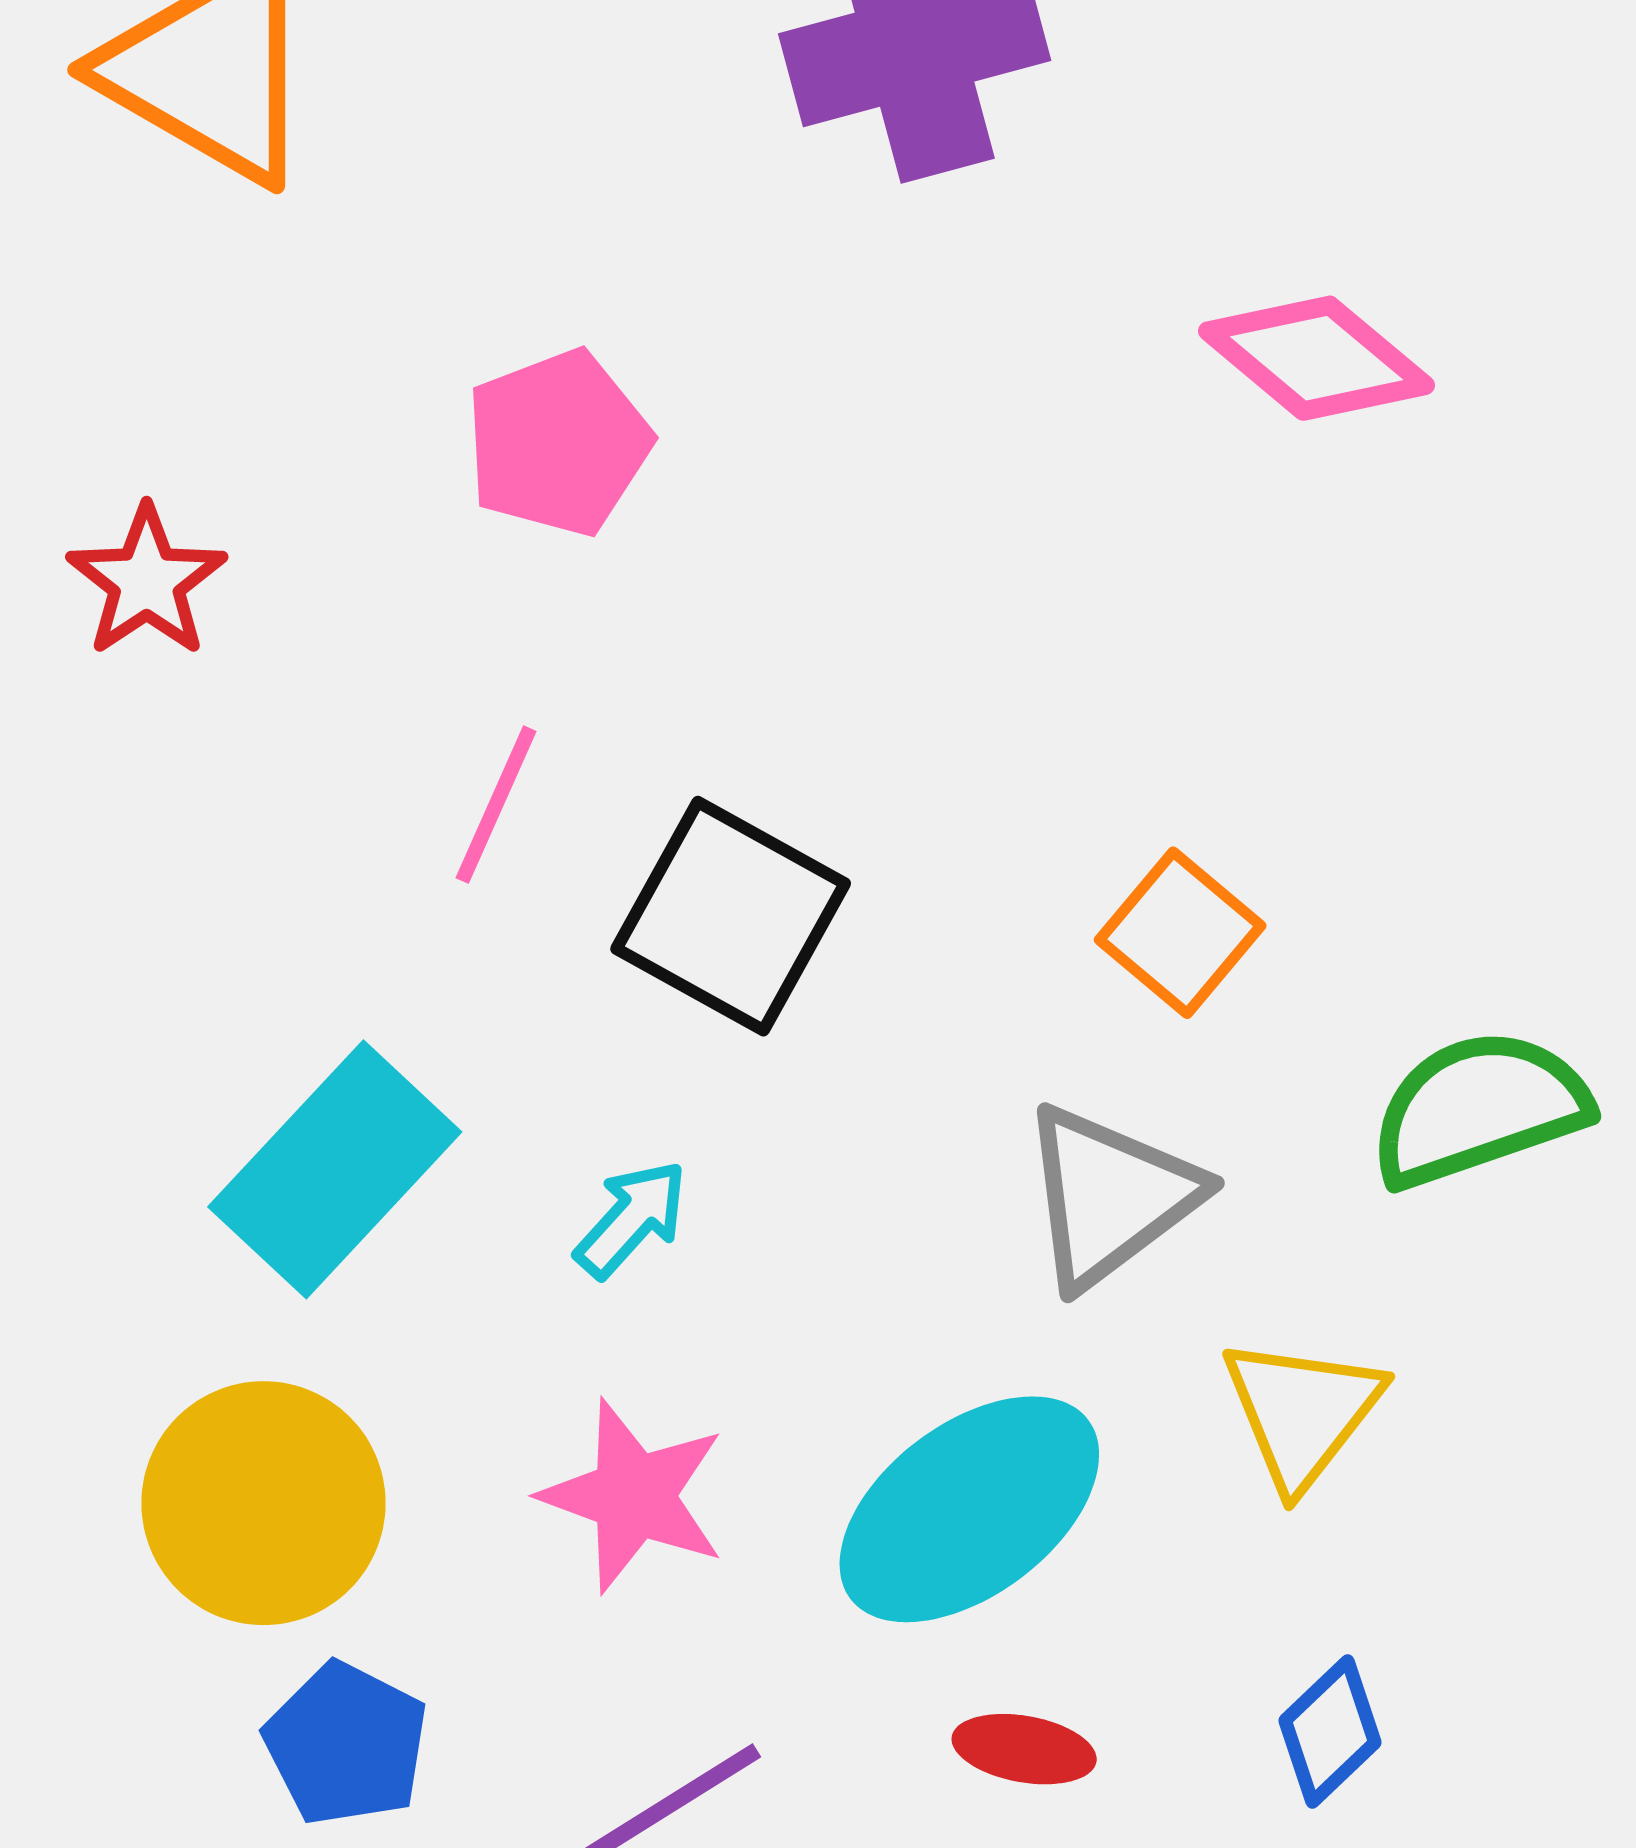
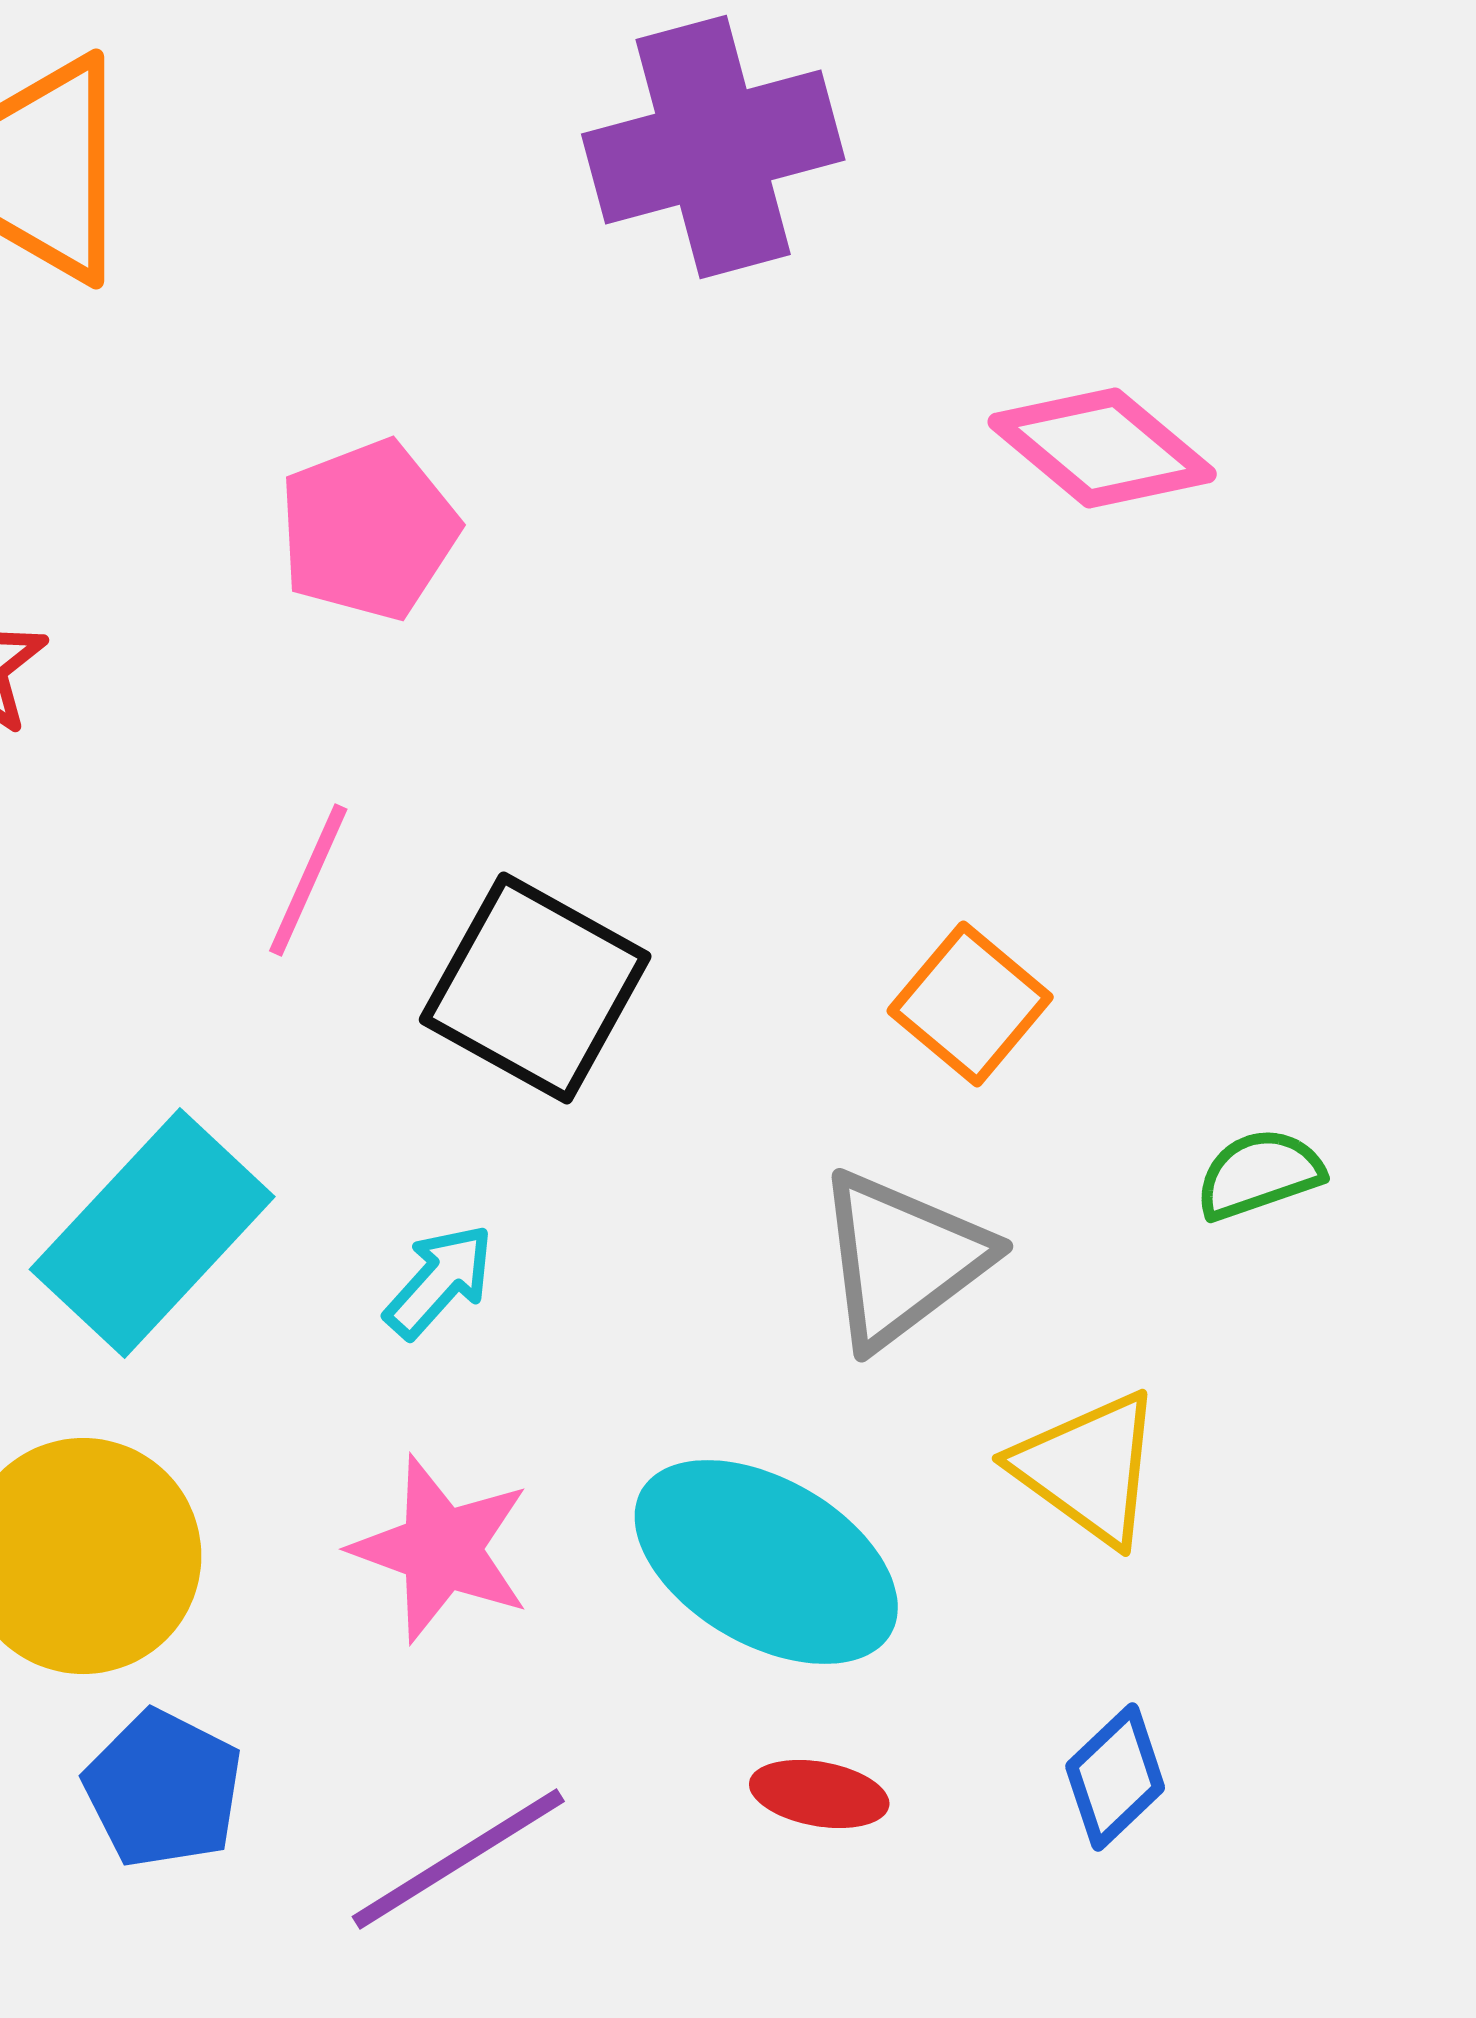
green semicircle: (1479, 1108) -> (1259, 1174), size x0.6
yellow triangle: (1302, 1412) -> (1088, 1468), turned -32
cyan ellipse: (969, 1509) -> (766, 1562), turned 67

